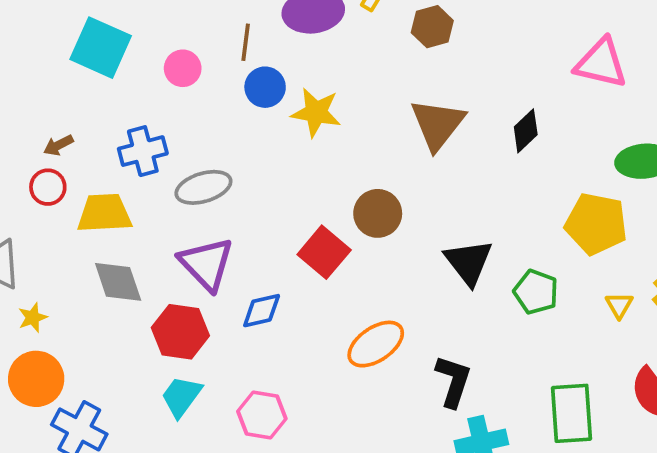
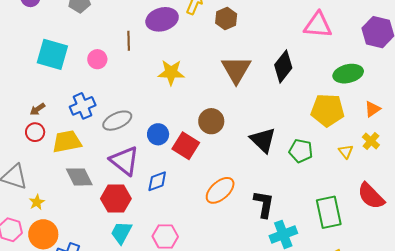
blue circle: (265, 87) -> (158, 134), moved
black diamond: (526, 131) -> (283, 66), size x1.4

